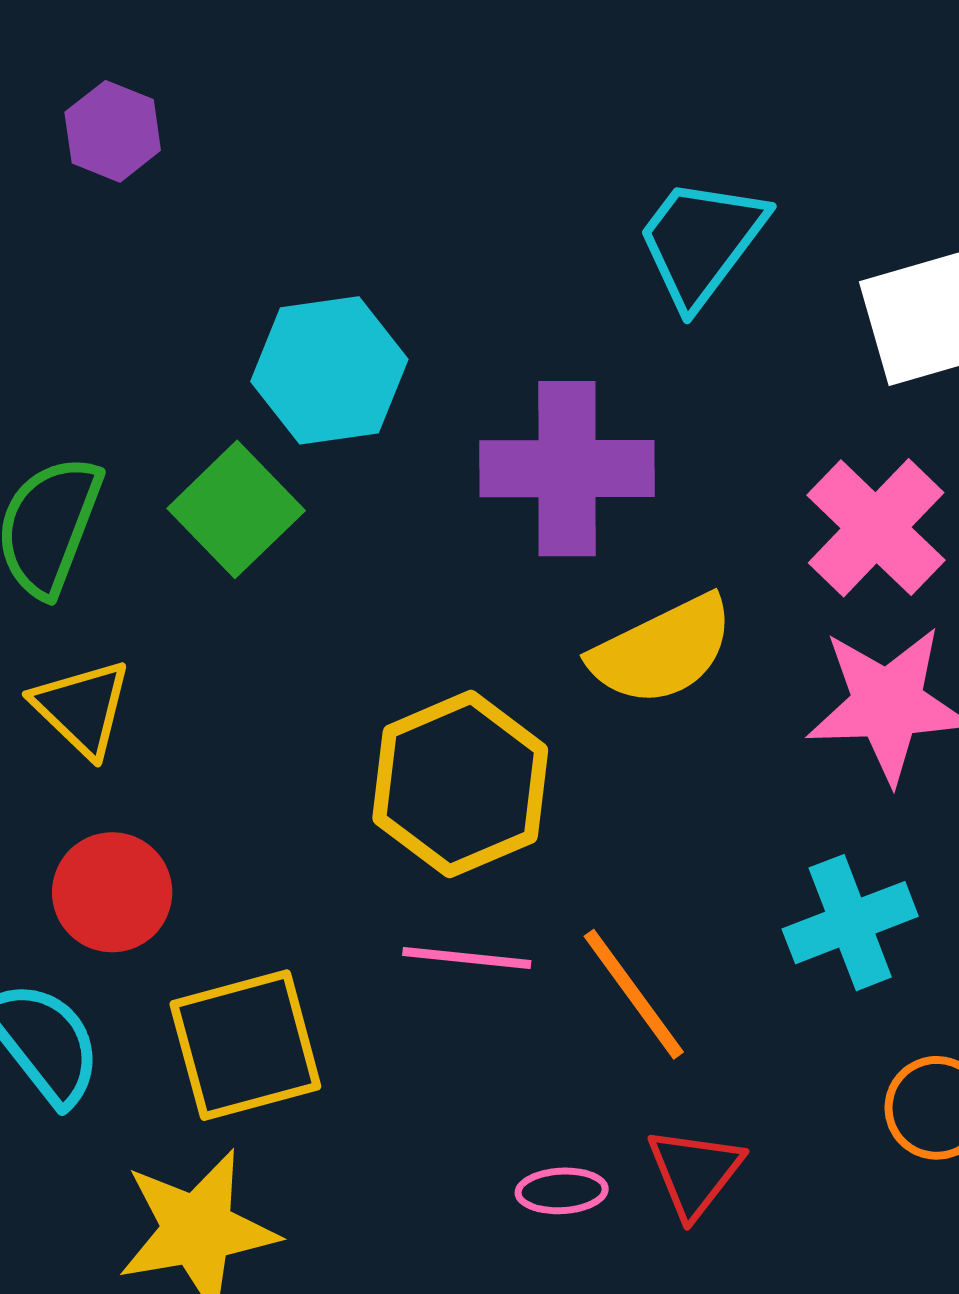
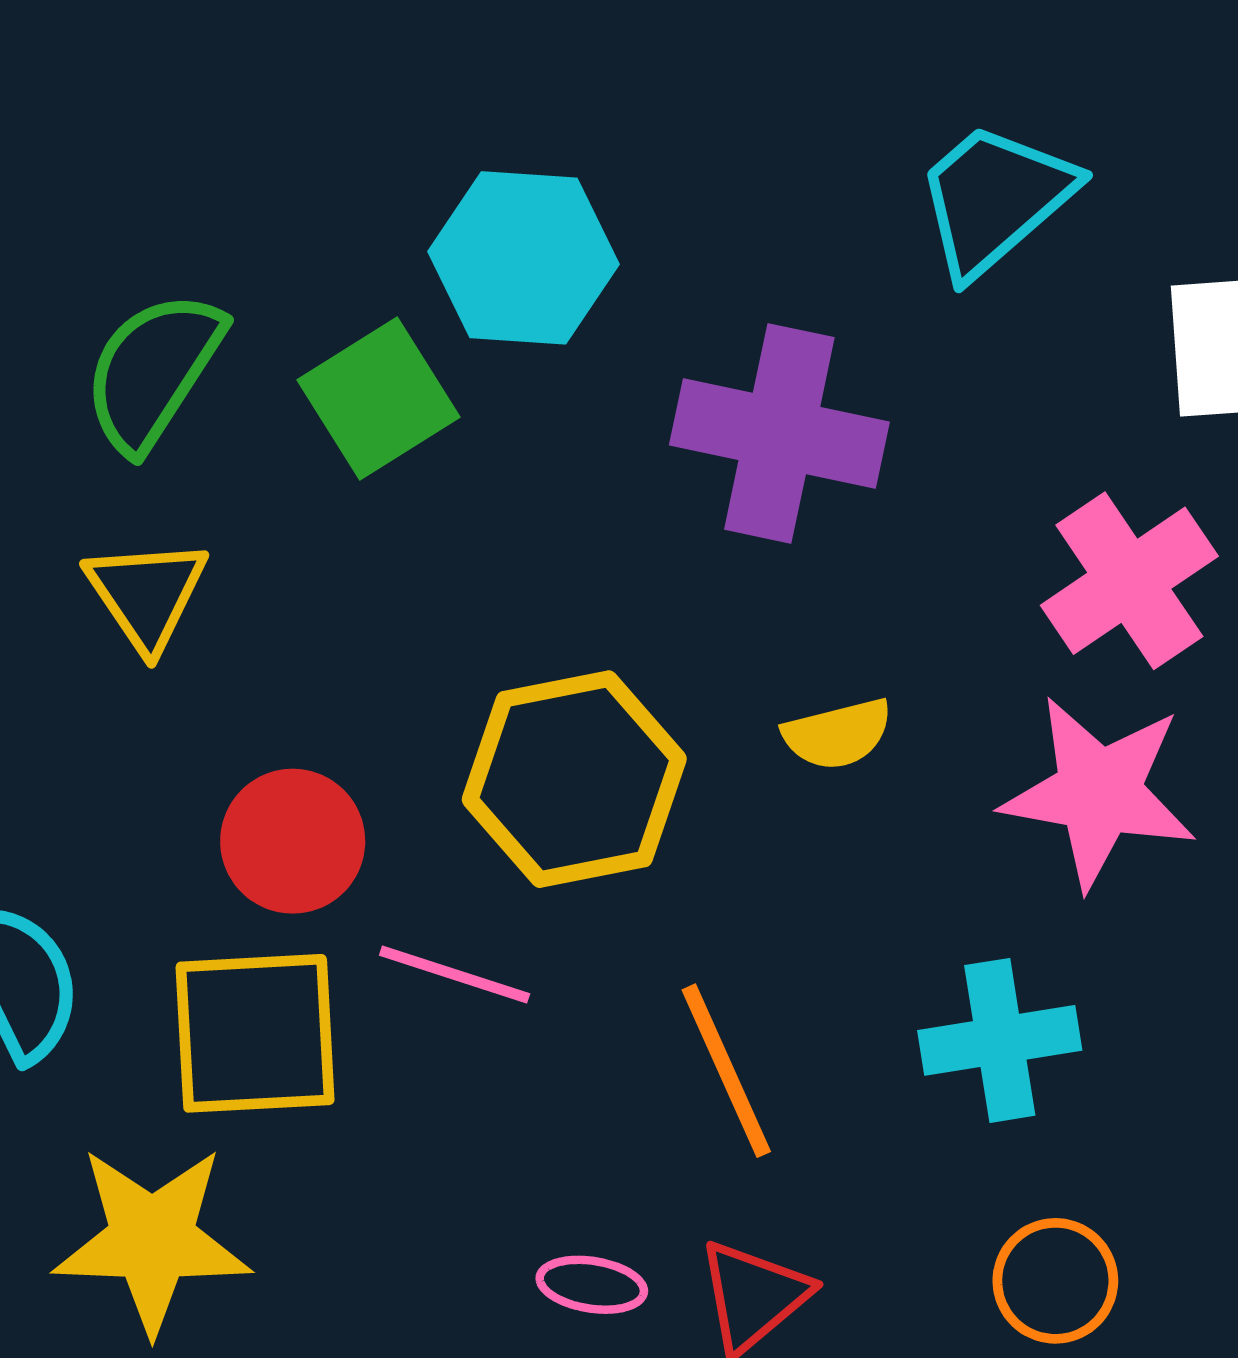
yellow semicircle: (662, 650) -> (838, 734), moved, size x0.6
red circle: (112, 892) -> (293, 841), moved
pink line: (467, 958) -> (455, 974), moved

